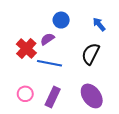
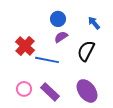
purple semicircle: (47, 39) -> (61, 37), moved
purple rectangle: (53, 97) -> (50, 92), turned -72

